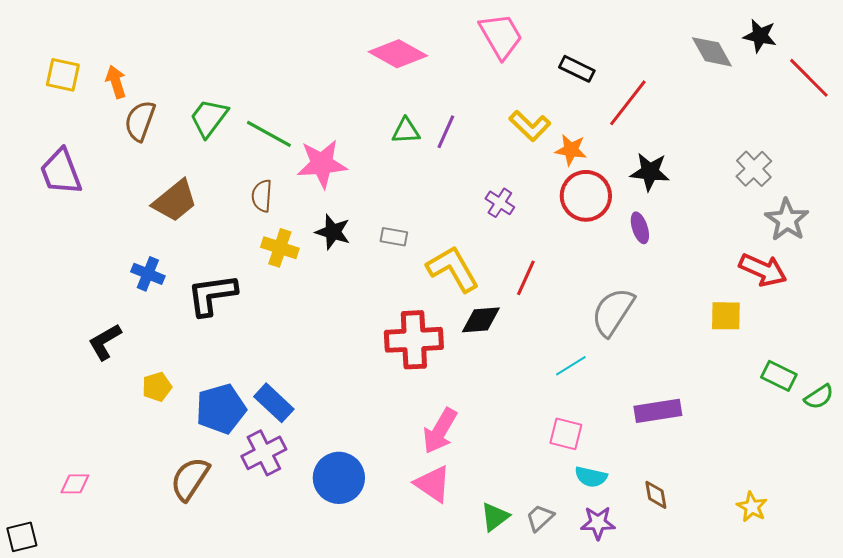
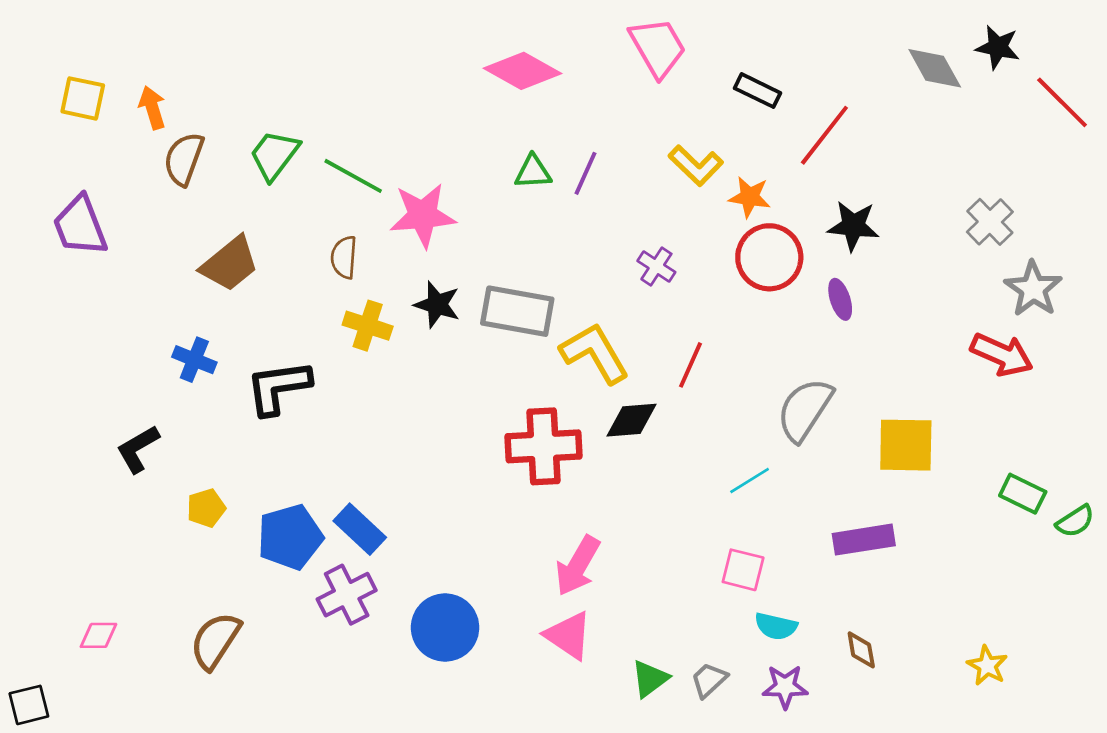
gray rectangle: (394, 237) -> (517, 311), size x2.0
yellow square: (726, 316) -> (906, 445), moved, size x1.4
brown semicircle: (190, 479) -> (215, 641), moved

